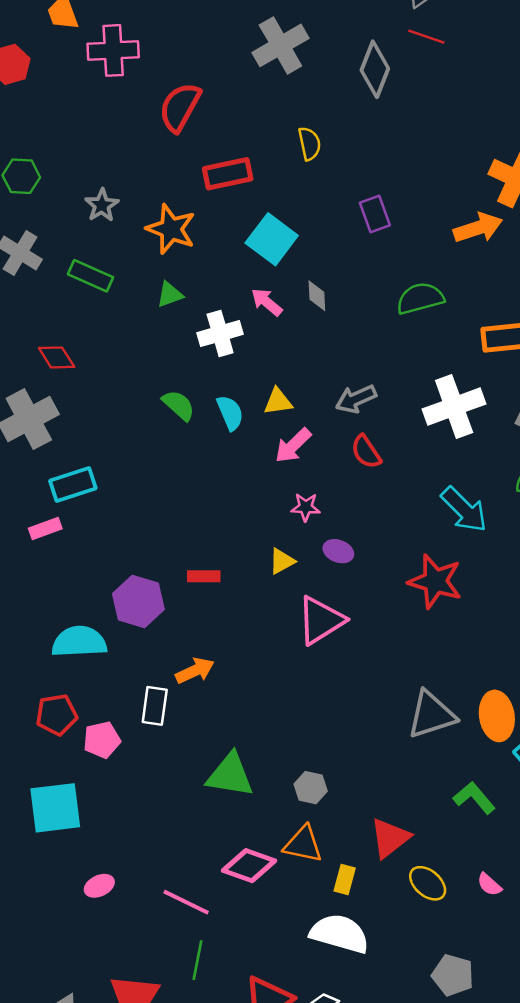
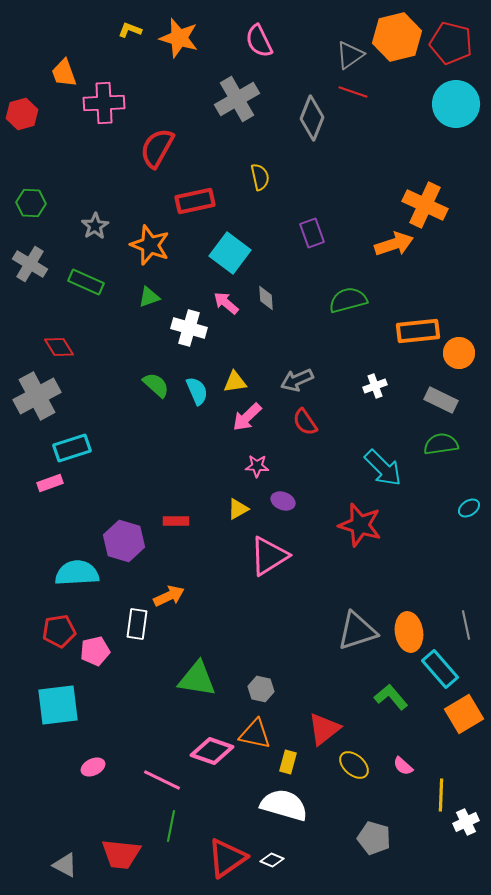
white cross: (220, 334) -> (189, 328), turned 32
white cross: (454, 406) -> (375, 386), size x0.5

